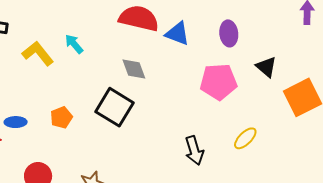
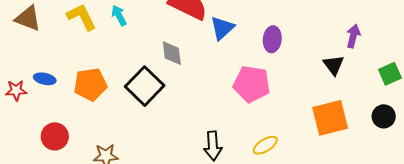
blue triangle: (178, 34) -> (222, 28), turned 44
black triangle: (266, 67) -> (334, 65), moved
orange pentagon: (61, 117) -> (90, 84), size x1.5

